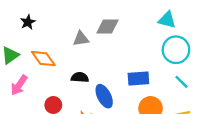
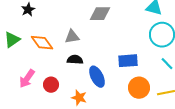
gray triangle: (81, 39) -> (72, 37), moved
pink arrow: (19, 85) -> (27, 79), moved

